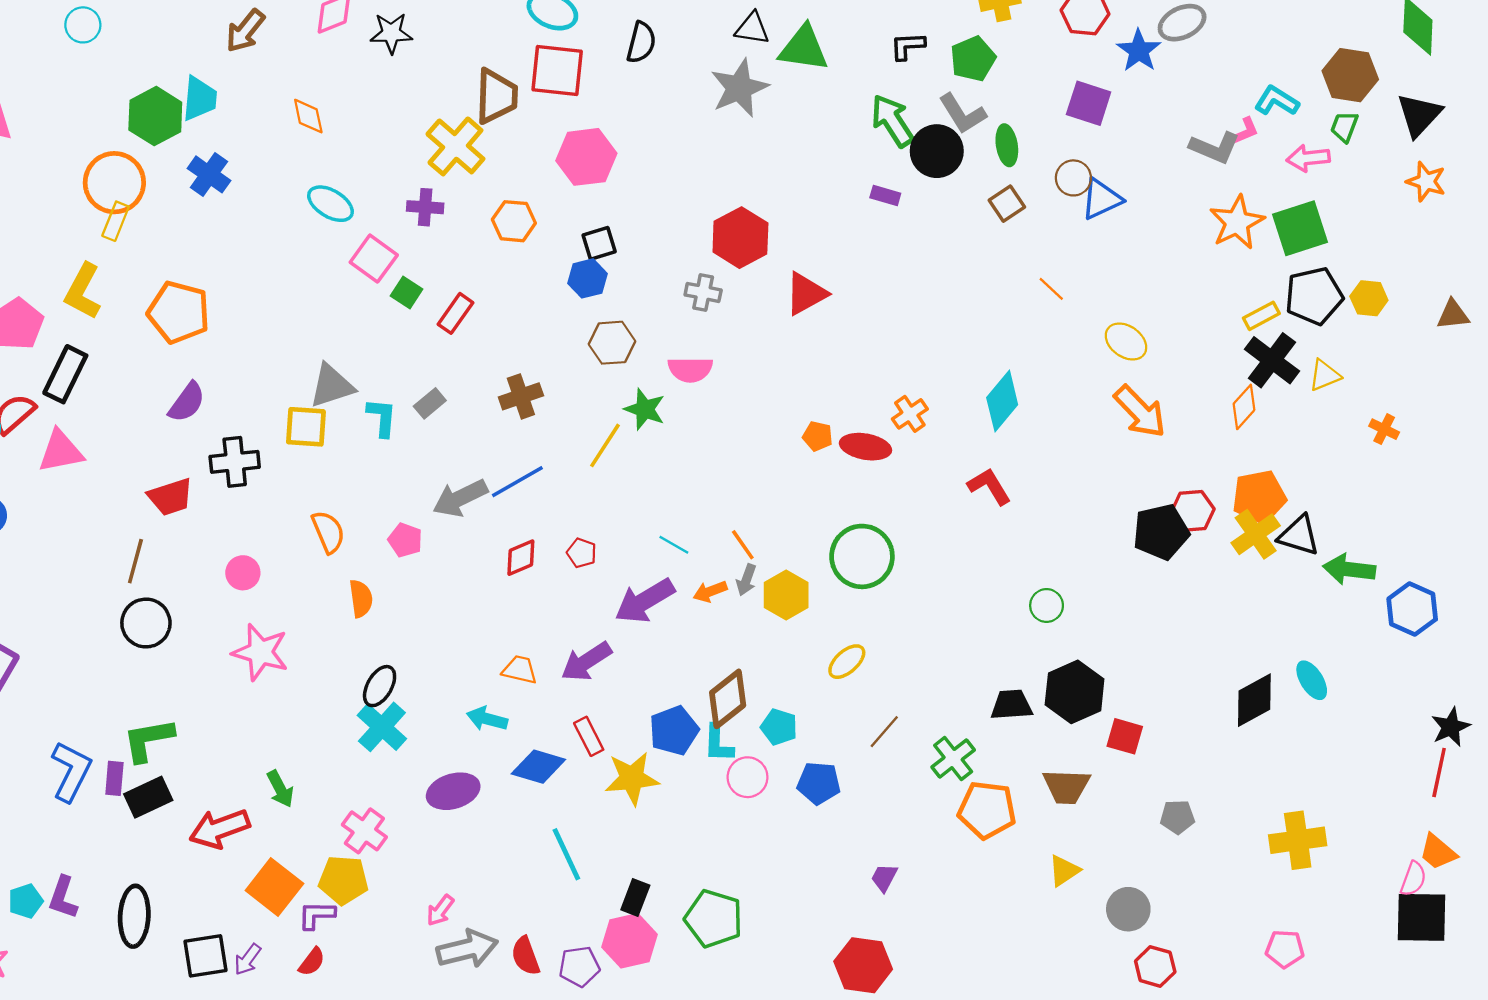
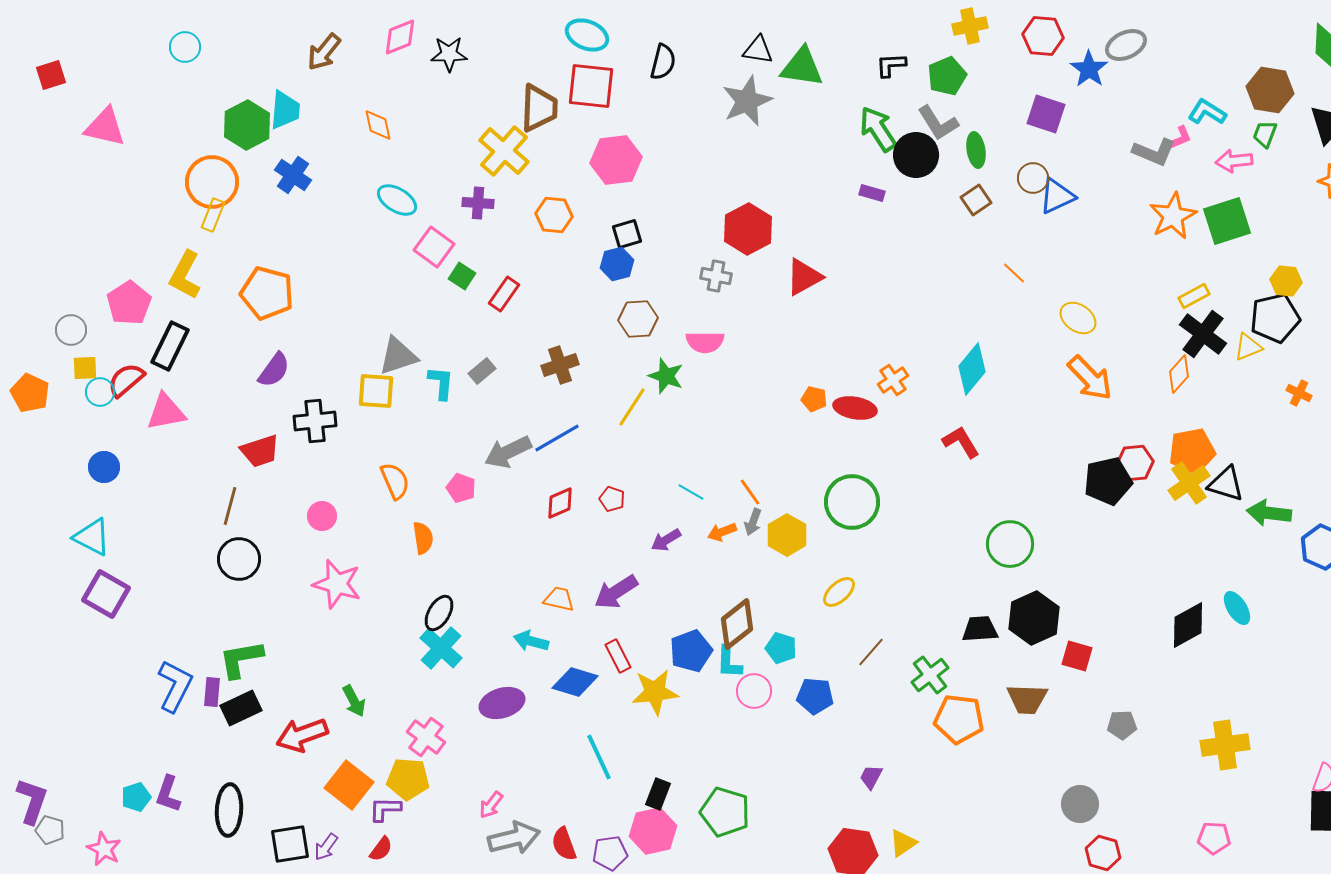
black pentagon: (1314, 296) -> (1275, 318), moved
purple arrow: (645, 601) -> (666, 540), size x0.6
green circle: (1047, 605) -> (1010, 544), size x1.6
yellow triangle: (1064, 871) -> (903, 843), moved

